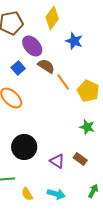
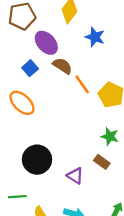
brown rectangle: (80, 159) -> (102, 162), moved

